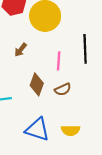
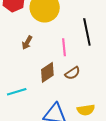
brown diamond: (37, 84) -> (47, 72), turned 45

